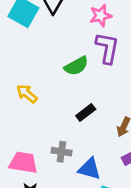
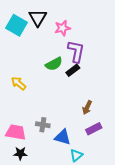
pink star: (101, 16) -> (63, 28), moved
black rectangle: (86, 112) -> (73, 70), moved

